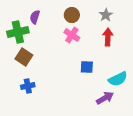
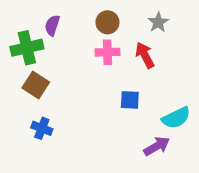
pink cross: (72, 35) -> (107, 52), turned -35
red arrow: (108, 37) -> (145, 55), moved, turned -30
blue cross: (28, 86) -> (42, 128), turned 32

